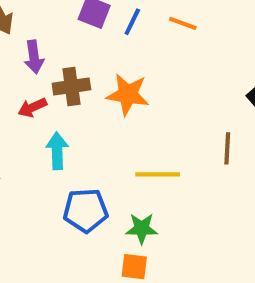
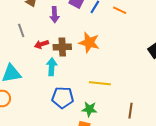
purple arrow: (34, 57) -> (55, 15), moved
brown cross: (71, 86) -> (62, 47), moved
brown line: (227, 148) -> (131, 111), moved

